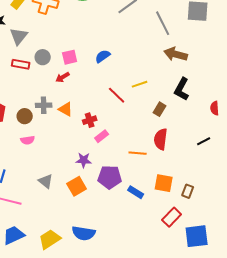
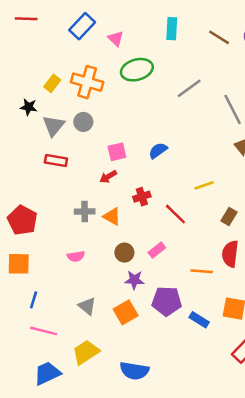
gray circle: (43, 57) -> (83, 122), moved
red line: (117, 95) -> (175, 214), moved
brown circle: (25, 116) -> (124, 253), moved
red cross: (90, 120) -> (142, 197), moved
pink semicircle: (28, 140) -> (76, 256), moved
yellow trapezoid: (50, 239) -> (86, 352), moved

